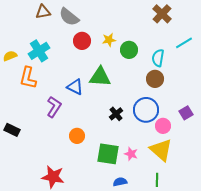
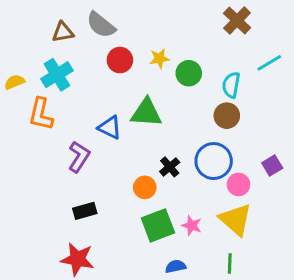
brown triangle: (43, 12) -> (63, 32), moved
black rectangle: (12, 130) -> (85, 211), moved, turned -42
orange circle: (77, 136) -> (145, 187), moved
green square: (108, 154) -> (158, 225), turned -30

